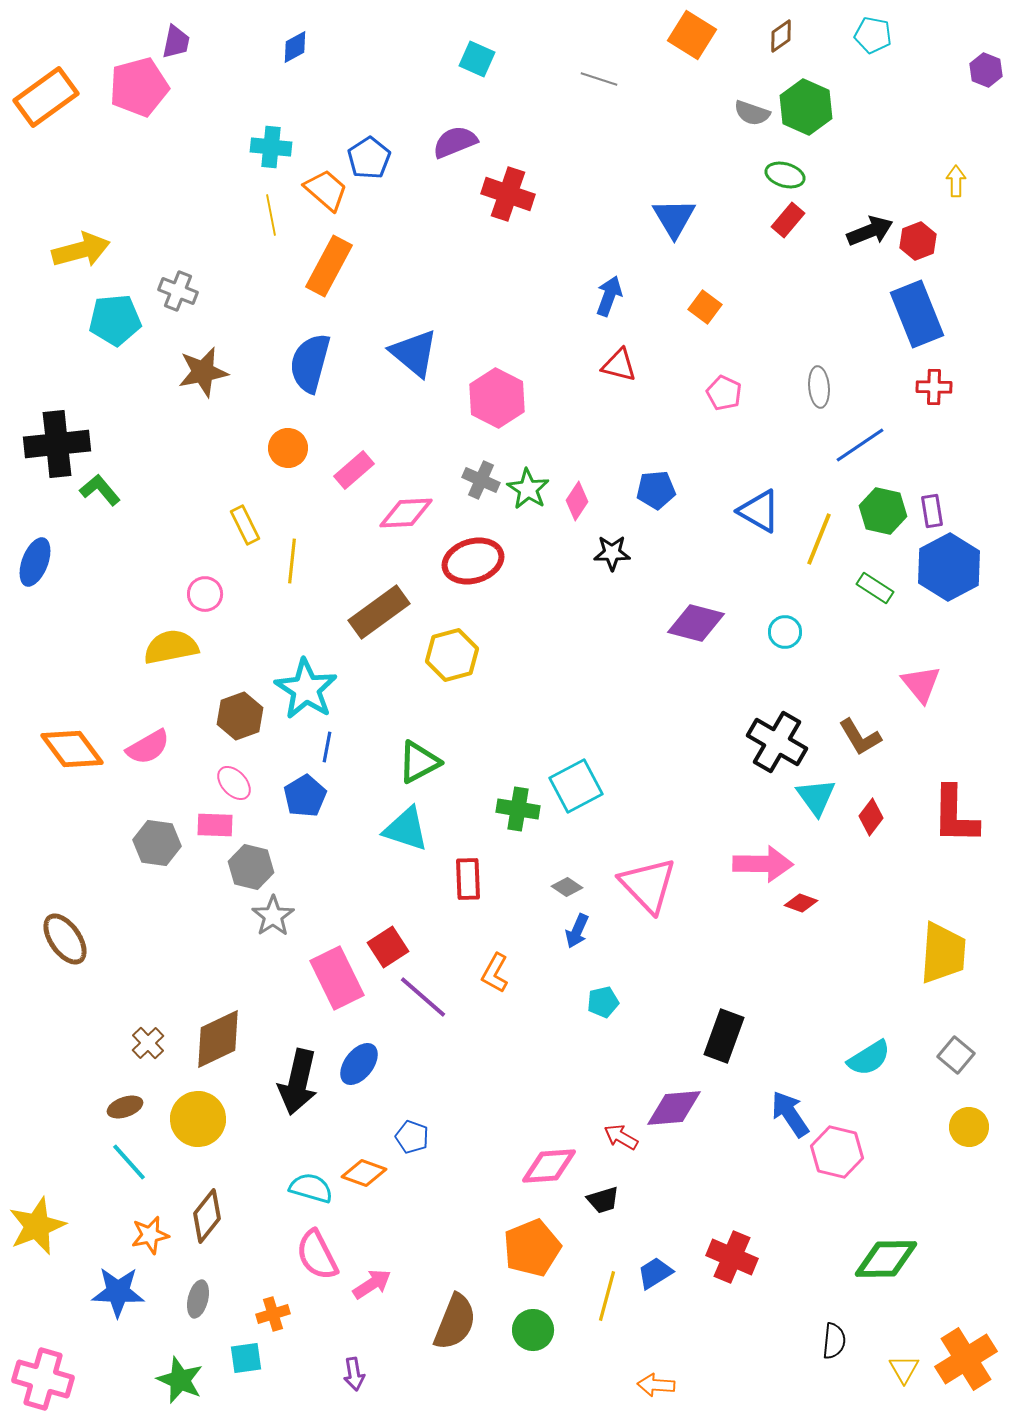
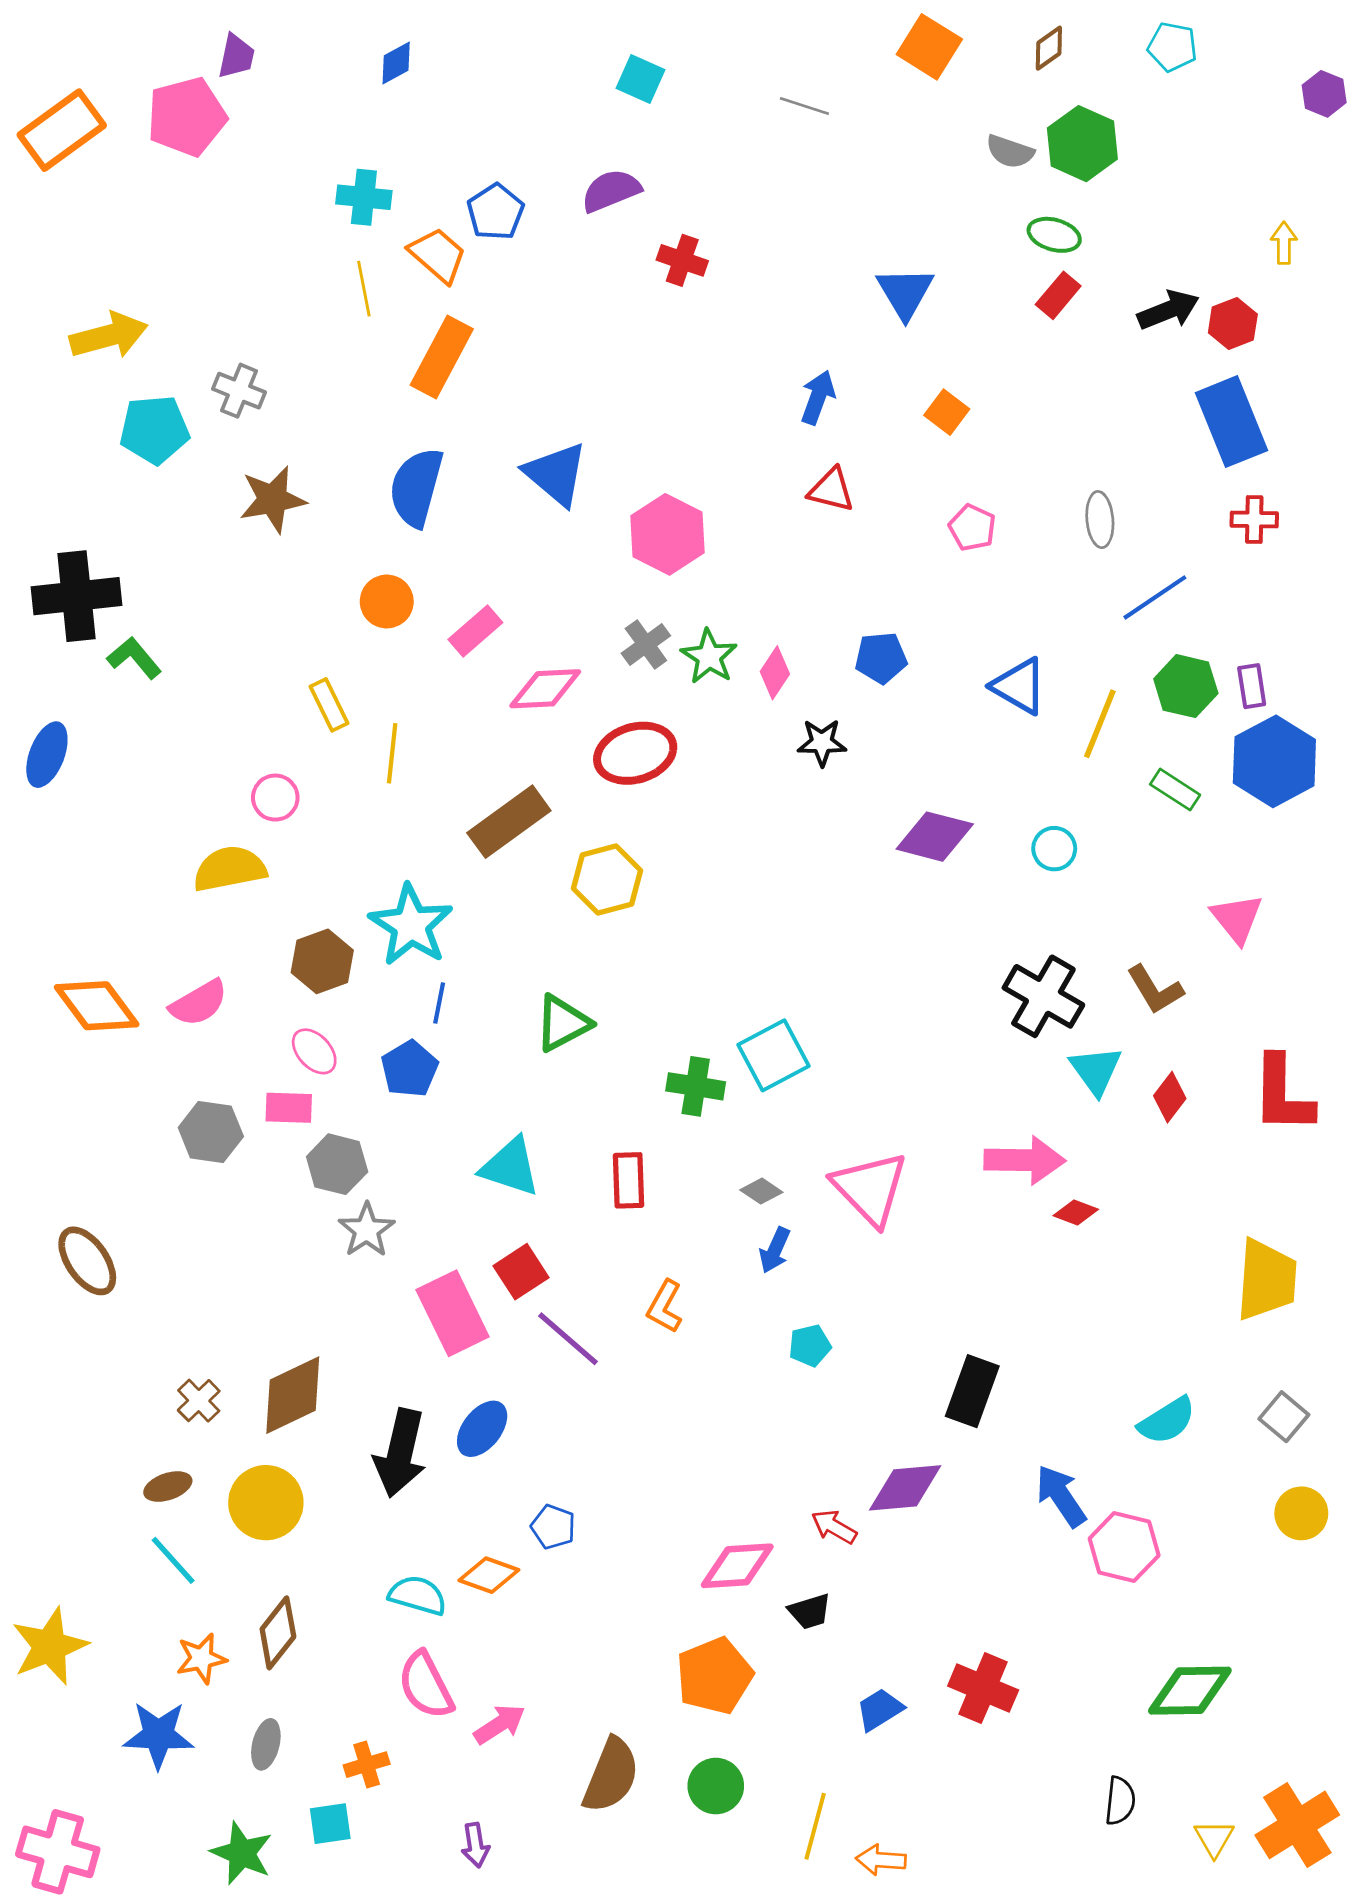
red cross: (508, 194) -> (682, 260), size x0.7
gray cross: (481, 480) -> (646, 644), turned 30
cyan triangle: (406, 829) -> (510, 1167), moved
yellow line: (607, 1296) -> (815, 1826), moved

